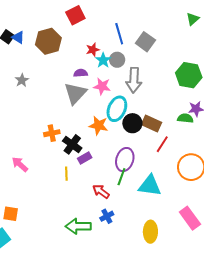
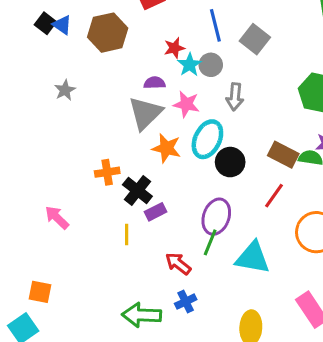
gray arrow: (134, 80) -> (235, 97), size x0.7
brown rectangle: (151, 124) -> (283, 155), moved
orange star: (99, 125) -> (166, 148), moved

